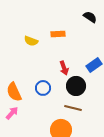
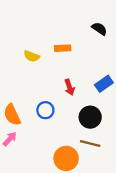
black circle: (76, 86) -> (90, 117), moved
brown line: (73, 108) -> (90, 143), moved

